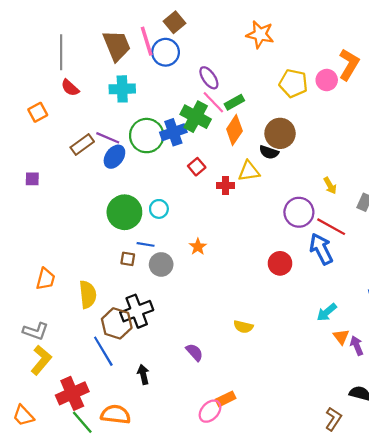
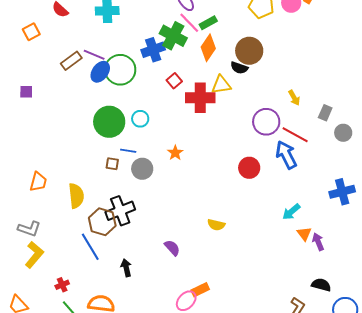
green circle: (147, 136) -> (120, 70), moved
red cross: (226, 186) -> (200, 98), size x1.8
red cross: (72, 393) -> (62, 285), size x0.5

